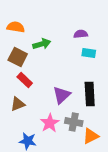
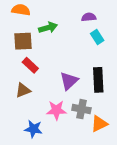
cyan rectangle: (89, 53) -> (97, 37), turned 48
brown square: (18, 57) -> (23, 41), turned -30
pink star: (50, 123) -> (56, 110), turned 30

